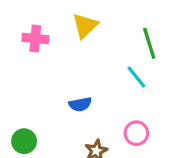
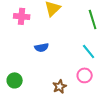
cyan line: (136, 77) -> (89, 51), moved
blue semicircle: (80, 104) -> (42, 47), moved

